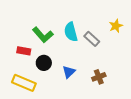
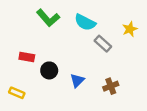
cyan semicircle: (71, 32) -> (85, 22), moved, turned -48
green L-shape: (43, 35) -> (48, 18), moved
yellow rectangle: (24, 83) -> (17, 93), moved, size x0.6

